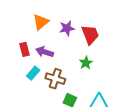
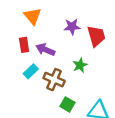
orange triangle: (41, 22) -> (33, 16), moved, turned -36
green star: (86, 63) -> (80, 65), moved

